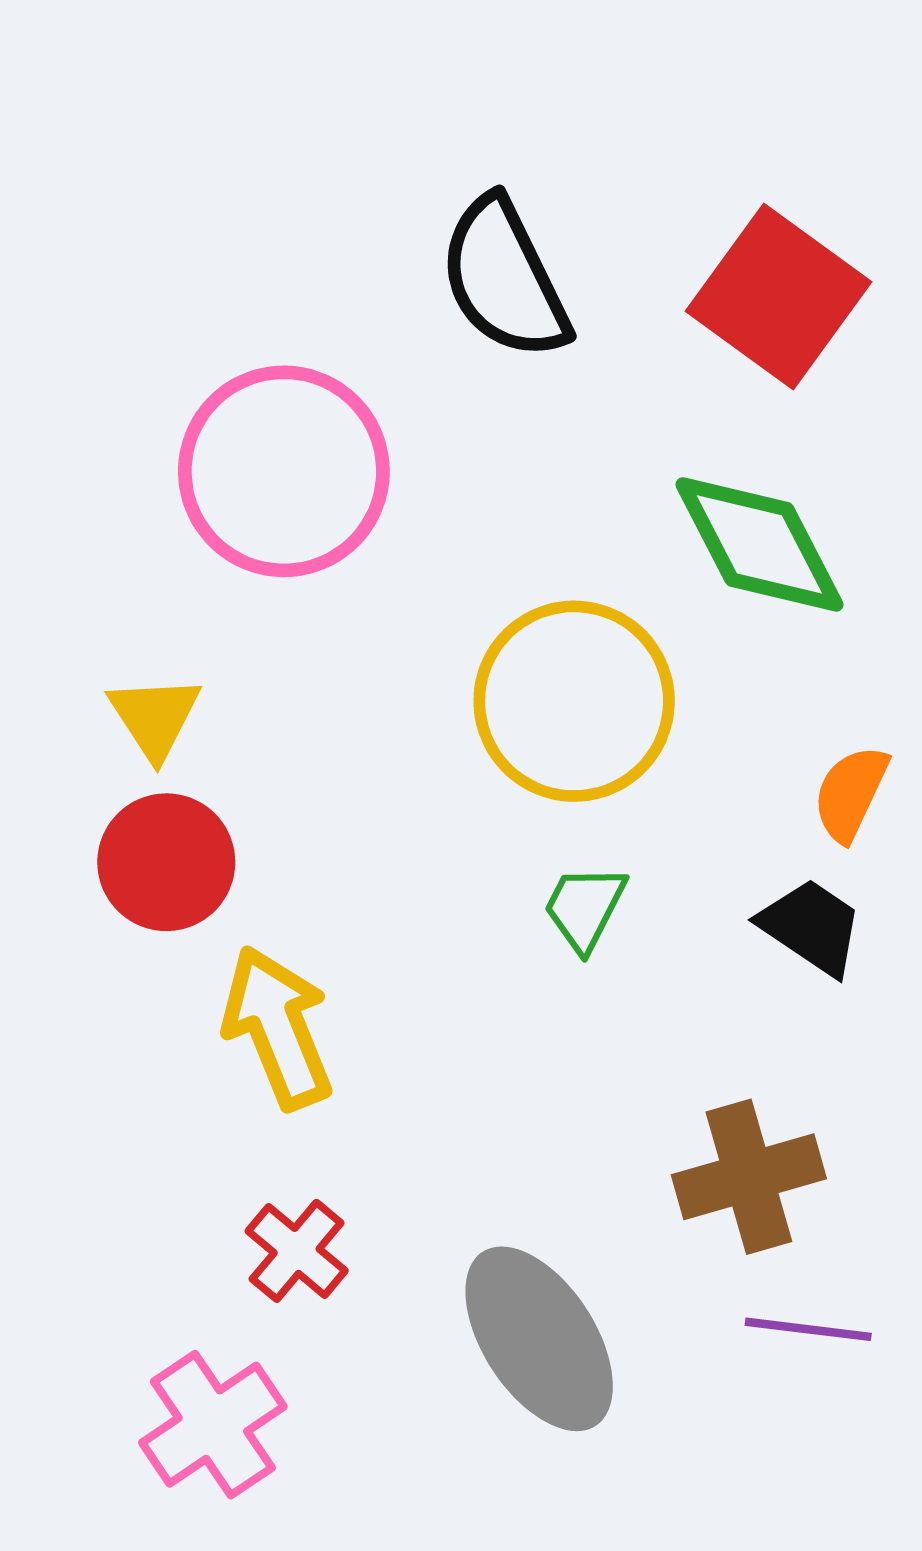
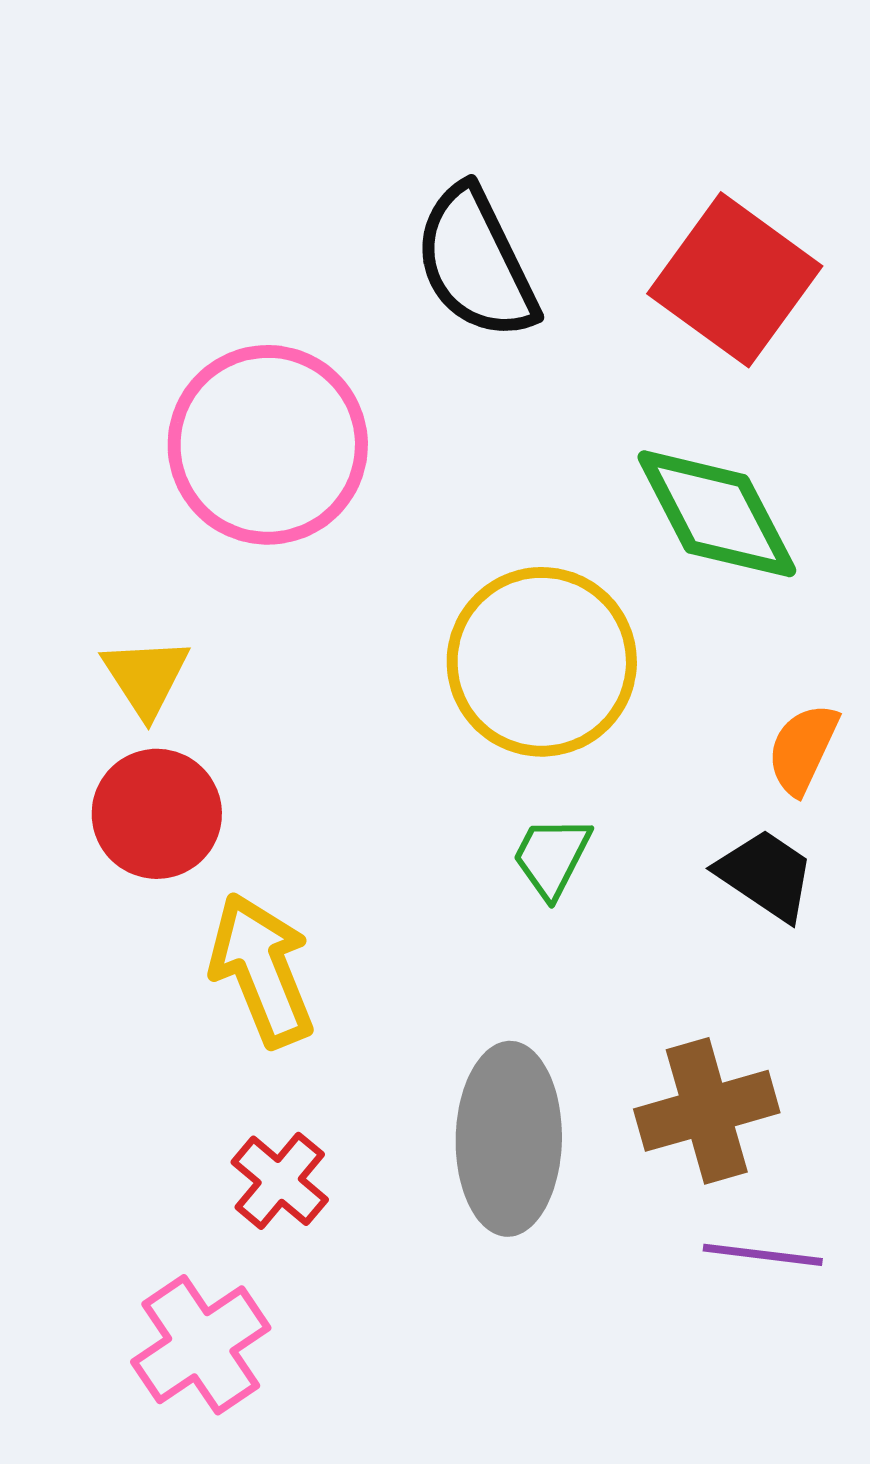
gray ellipse: (539, 1339) -> (509, 1139), moved, turned 34

